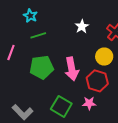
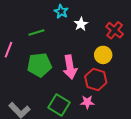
cyan star: (30, 16) -> (61, 11), moved

